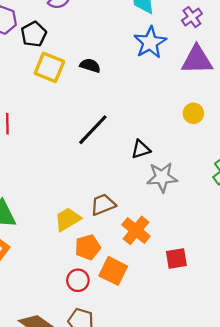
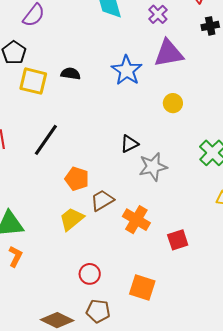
blue star: (150, 42) -> (127, 70), moved
black line: (93, 130) -> (46, 140), moved
orange pentagon: (88, 247) -> (77, 179), moved, turned -30
orange square: (113, 271) -> (142, 287), moved

